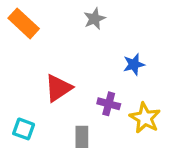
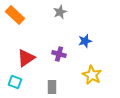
red triangle: (58, 88) -> (26, 58), moved
purple cross: (109, 104) -> (59, 54), moved

